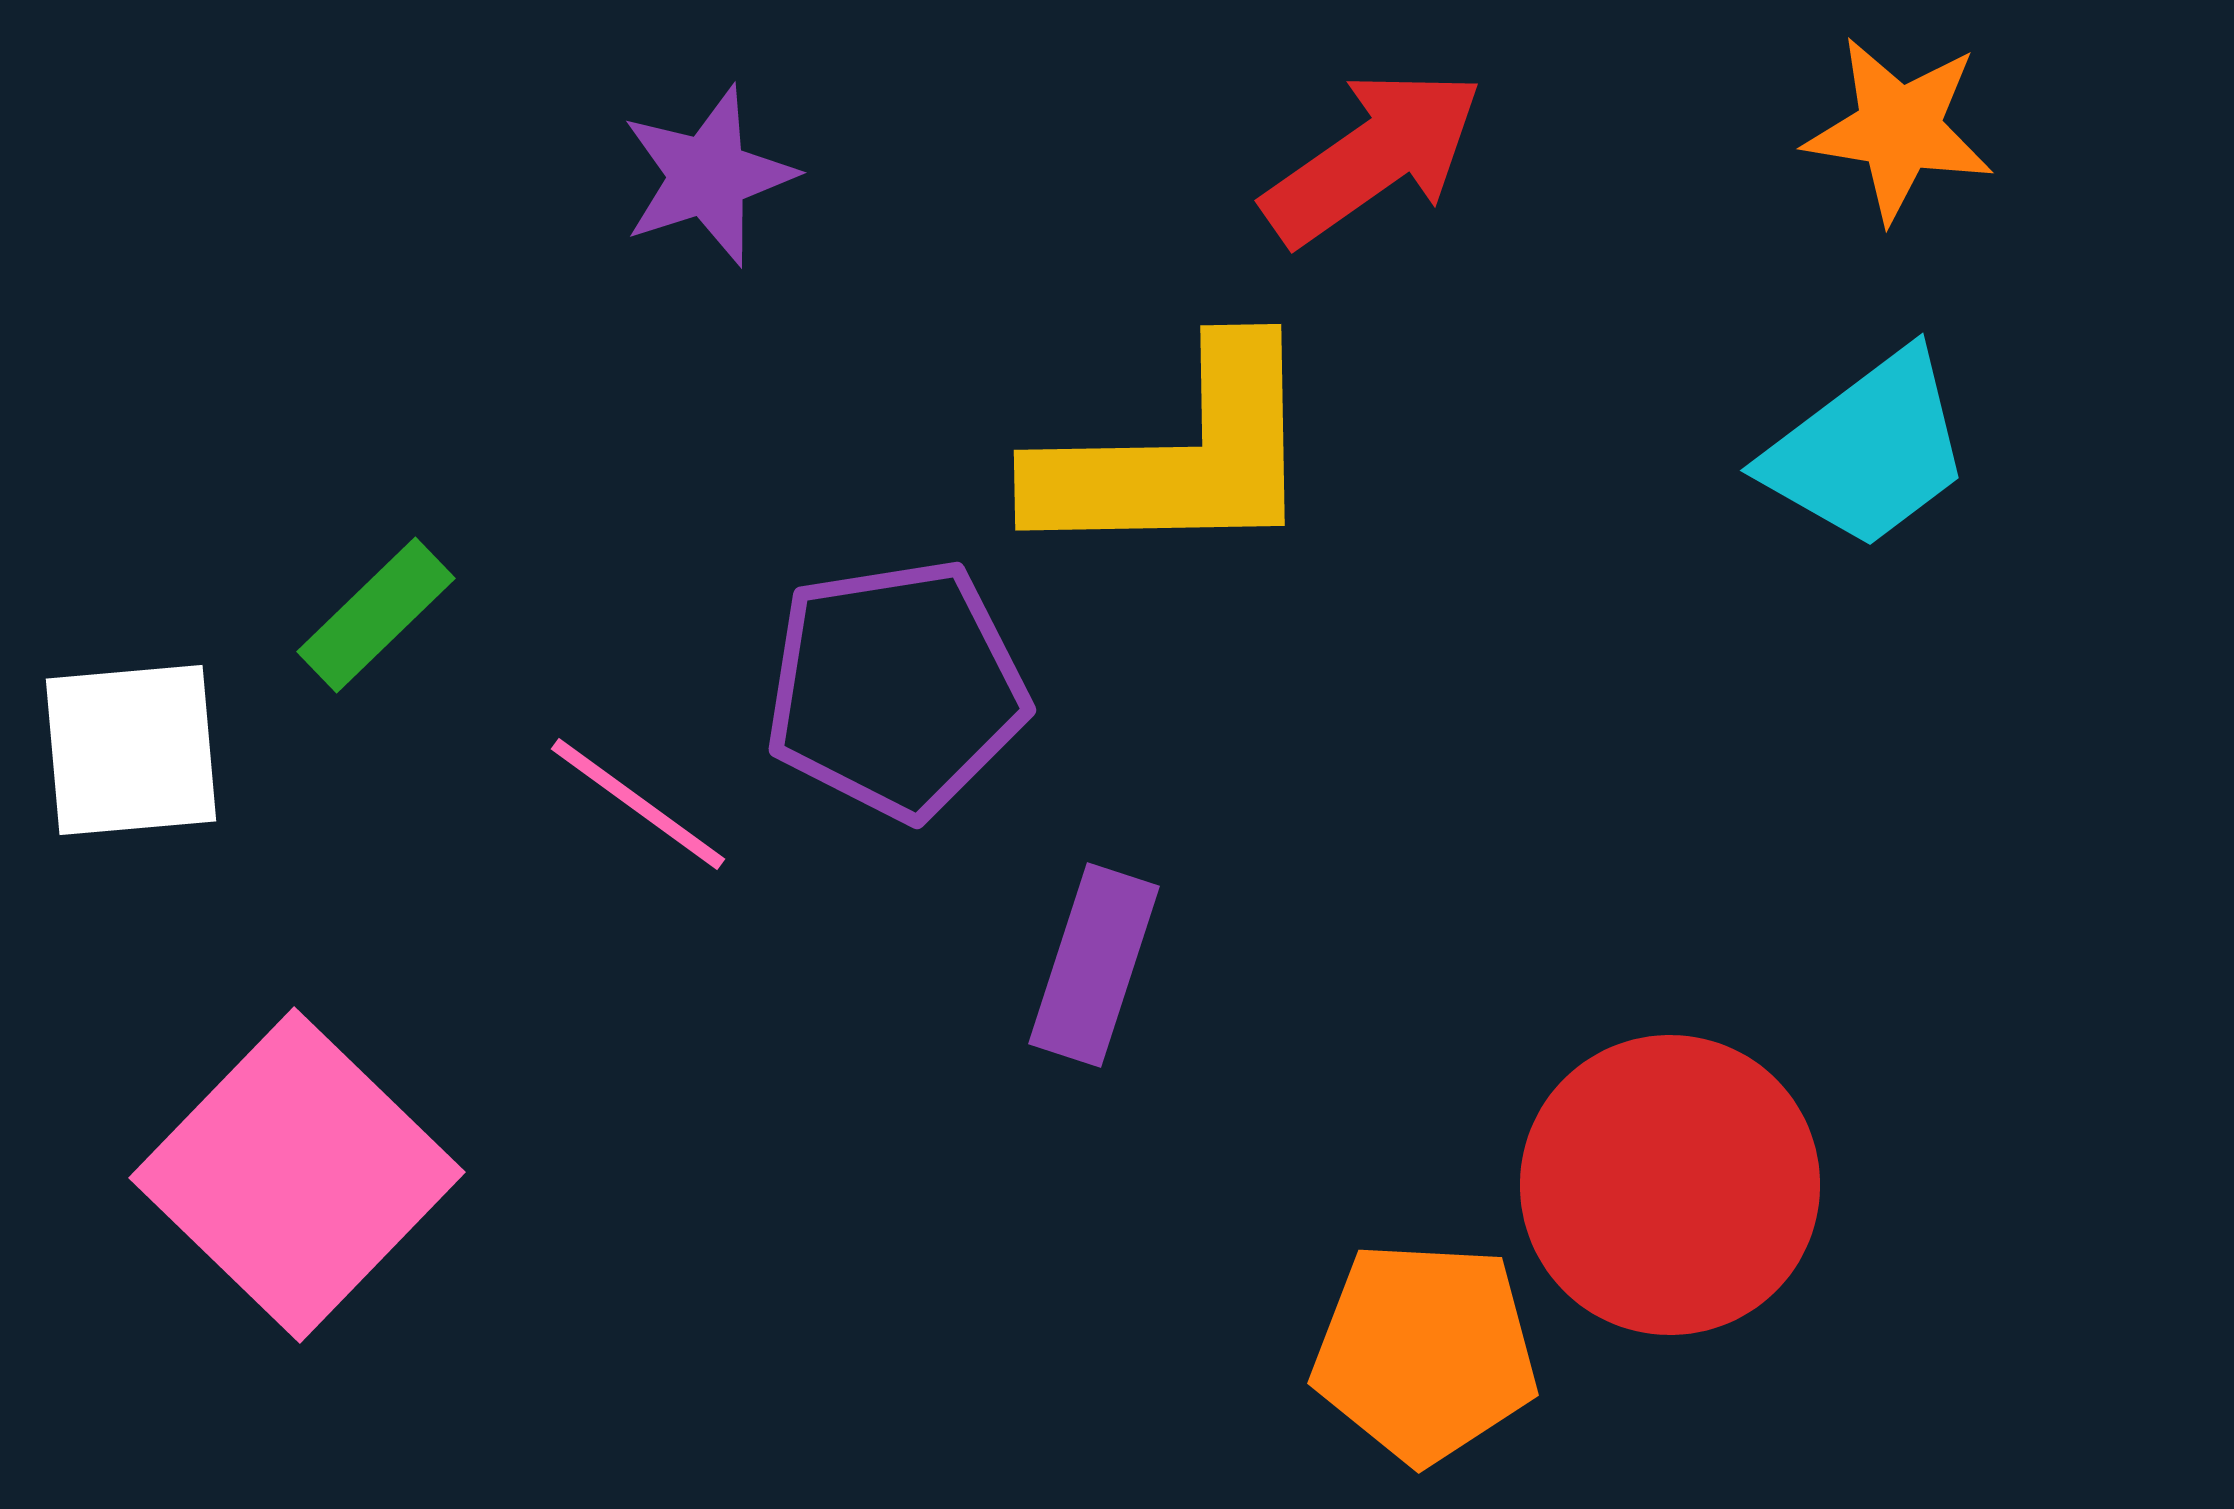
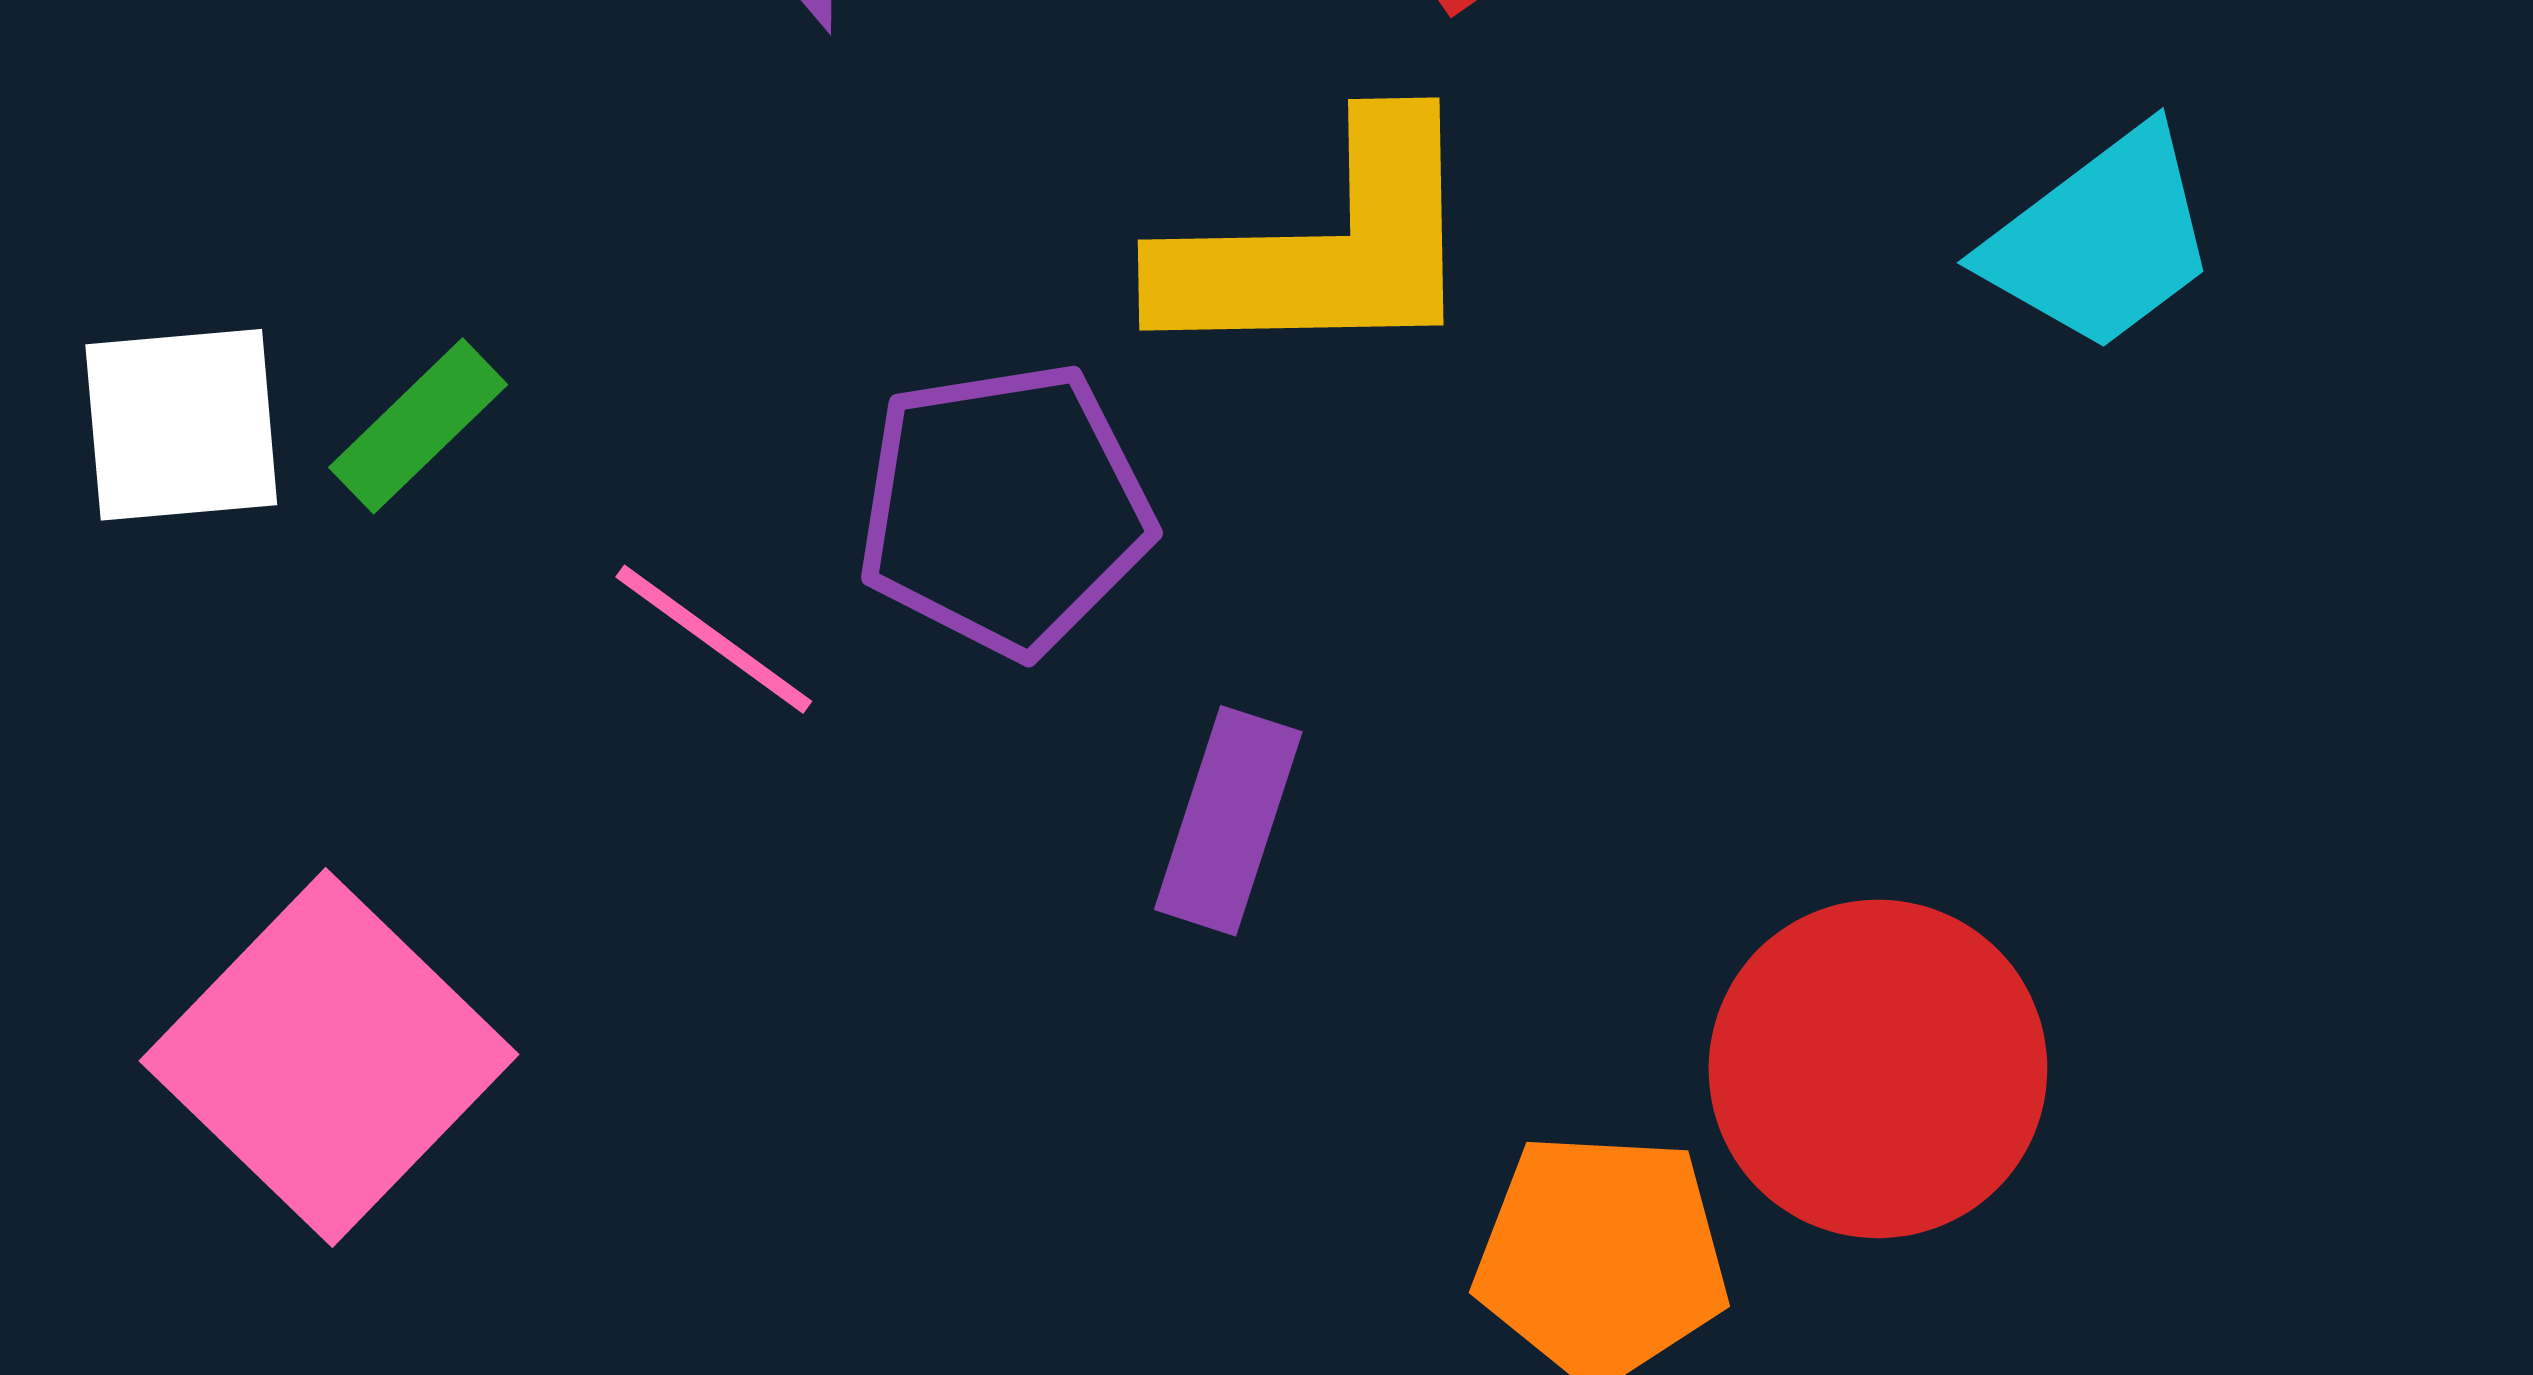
white square: (131, 750) -> (181, 425), moved

